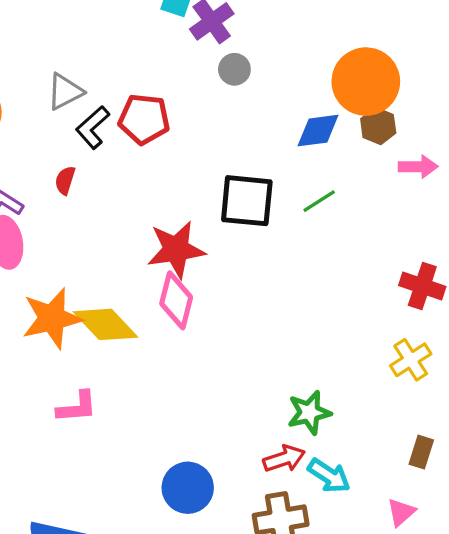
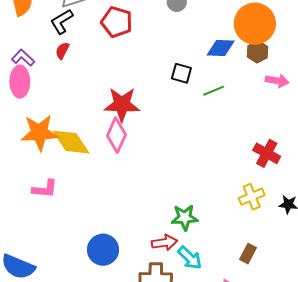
black L-shape: (93, 127) -> (62, 21), moved
black square: (247, 201) -> (181, 73), moved, size x0.6

